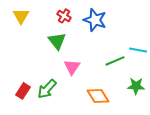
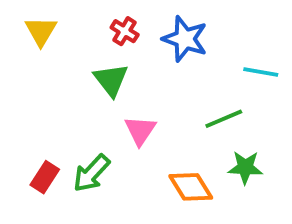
cyan line: (138, 50) -> (261, 72), moved
green star: (136, 86) -> (245, 167), moved

